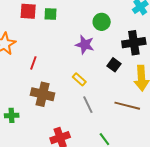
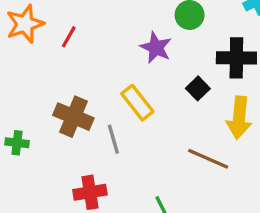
red line: (33, 63) -> (69, 37), moved
yellow rectangle: (79, 79) -> (137, 103), size x1.5
gray line: (88, 105) -> (113, 139), moved

